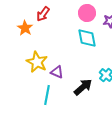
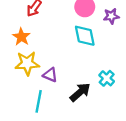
orange star: (25, 28) -> (21, 37), moved
yellow star: (37, 62) -> (27, 63), turned -30

